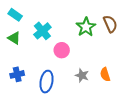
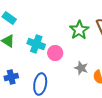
cyan cross: (42, 31) -> (36, 44), moved, turned -30
gray star: (82, 75) -> (81, 68), moved

